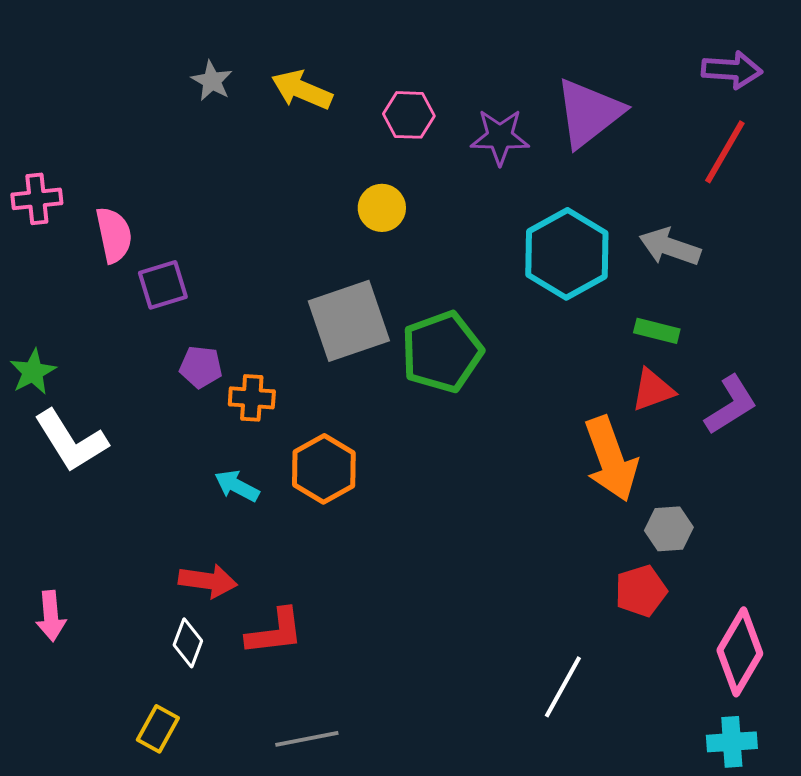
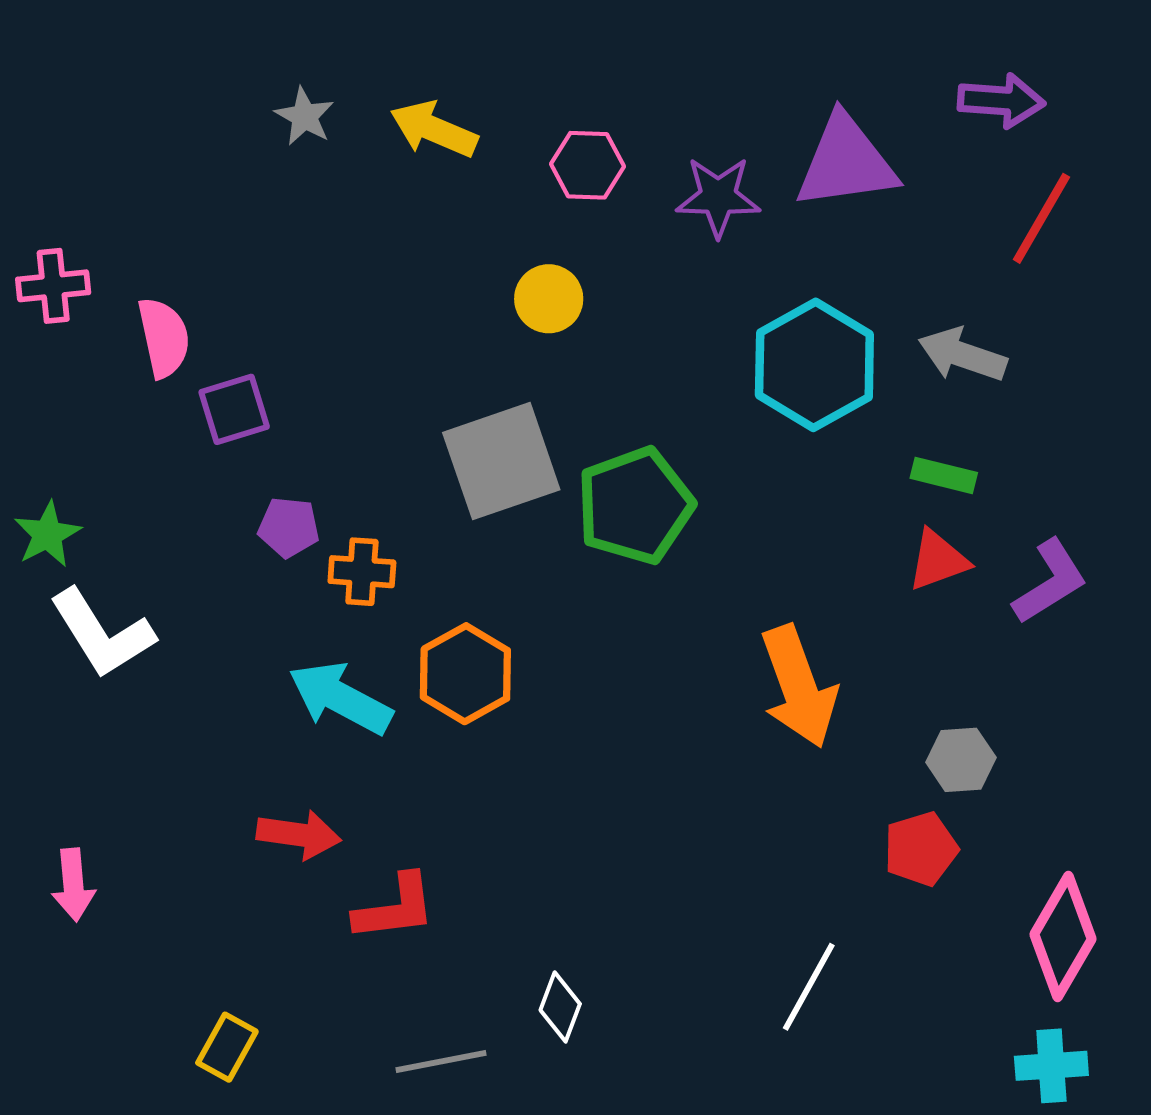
purple arrow: (732, 70) -> (1001, 101), moved
purple triangle: (589, 113) -> (846, 162), turned 30
orange arrow: (611, 459) -> (799, 687), moved
cyan arrow: (237, 486) -> (340, 698), size x1.6
white diamond: (188, 643) -> (560, 1007), moved

